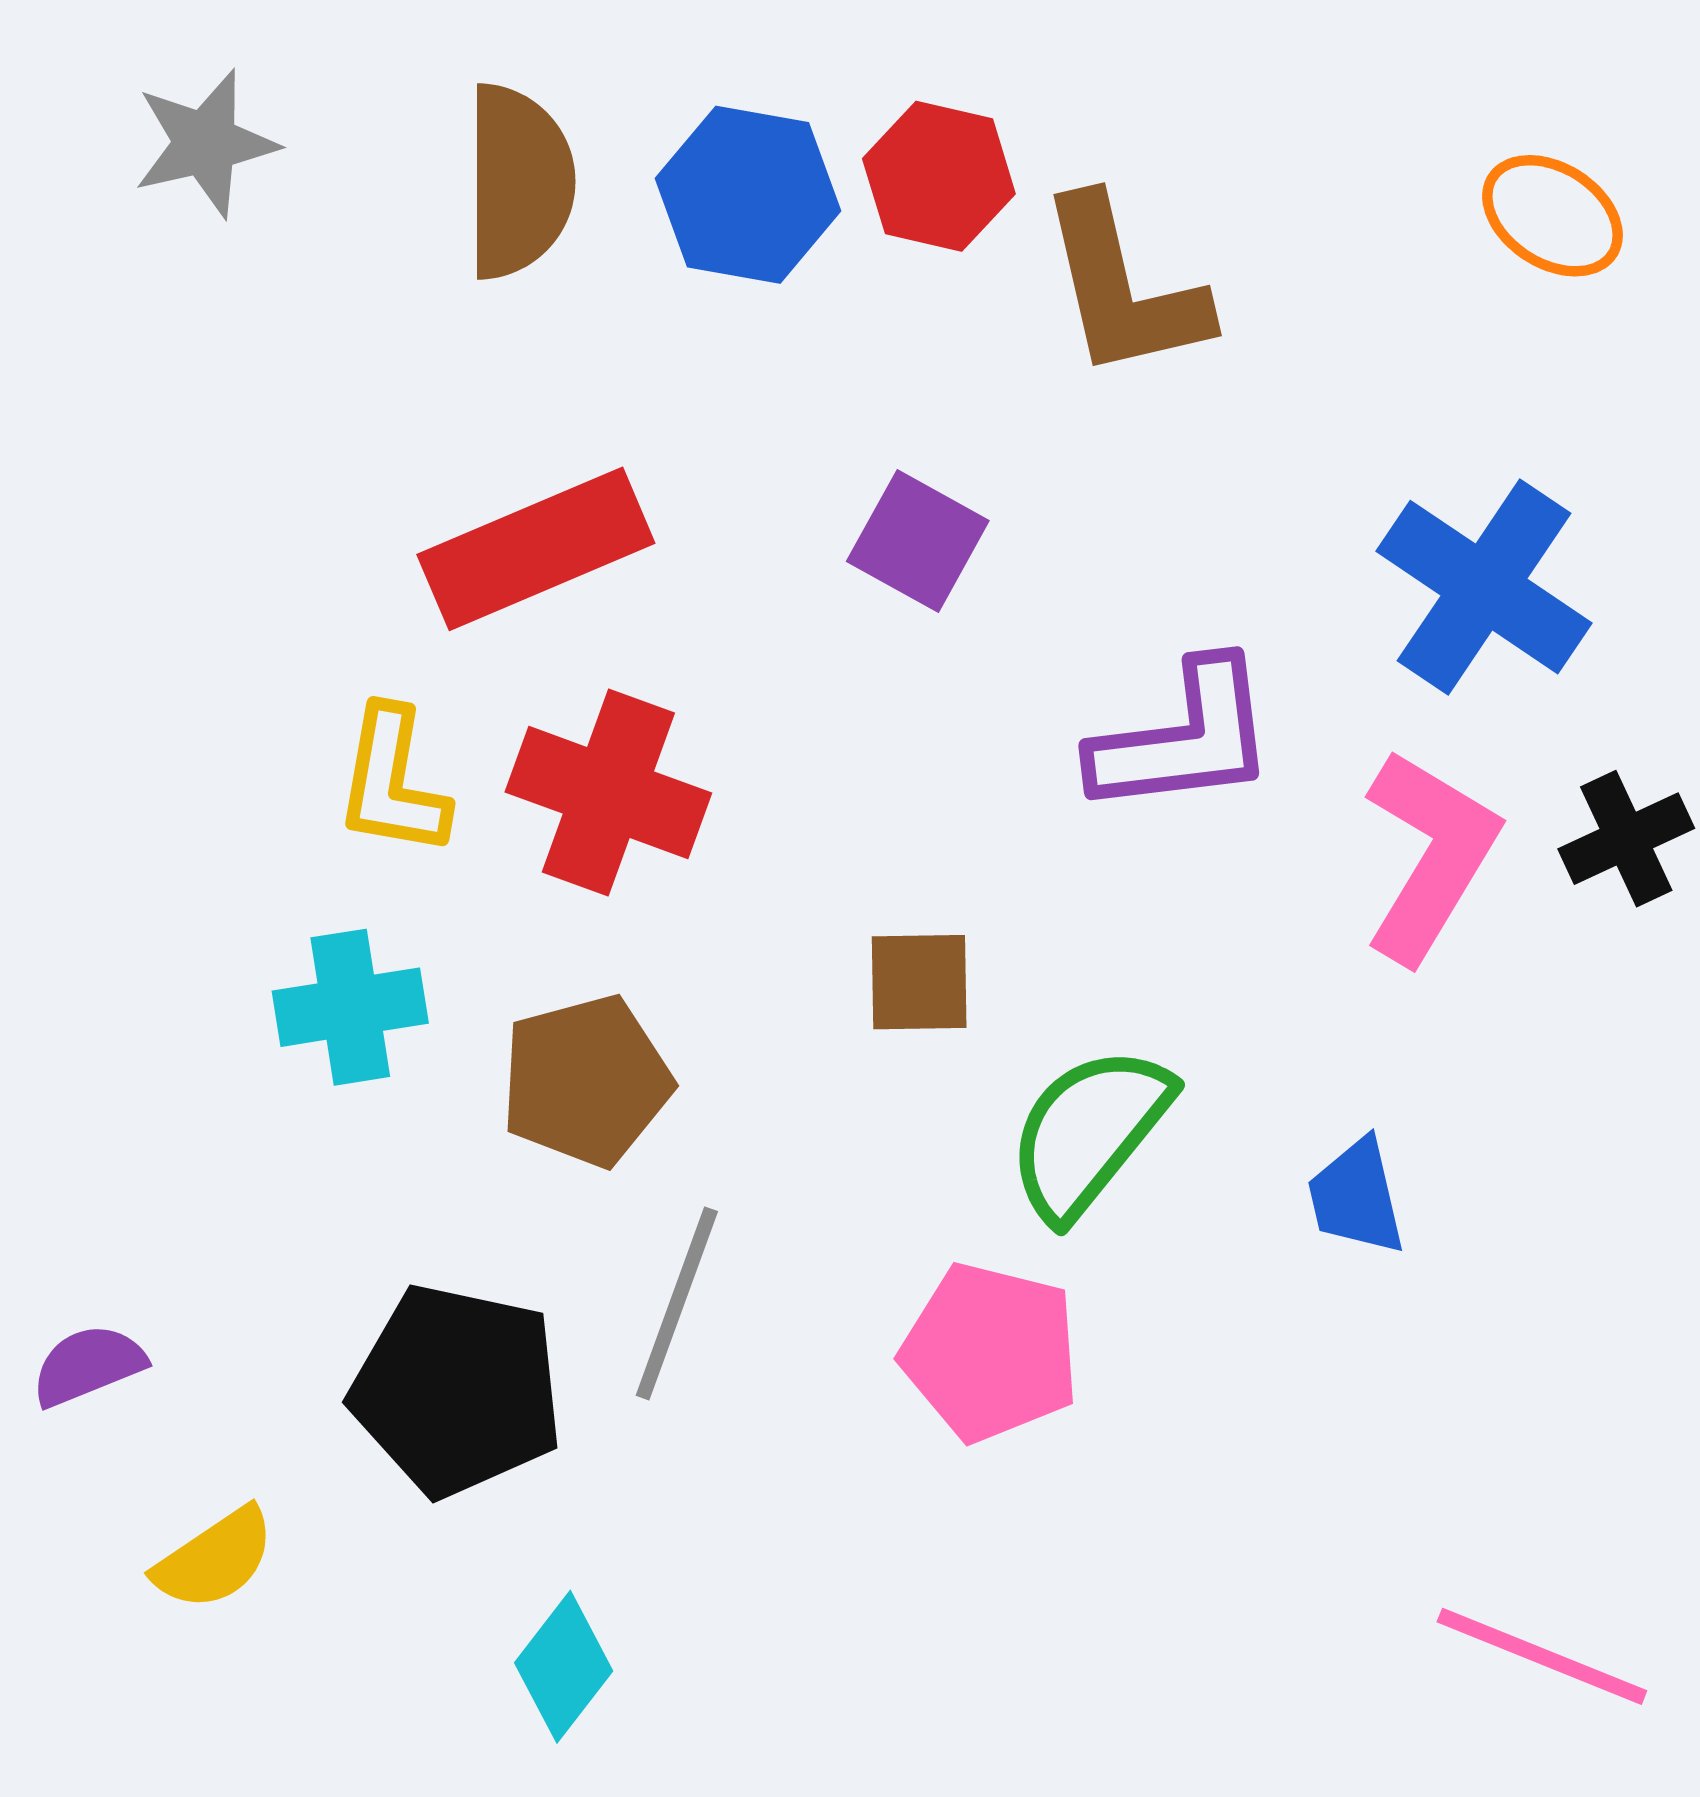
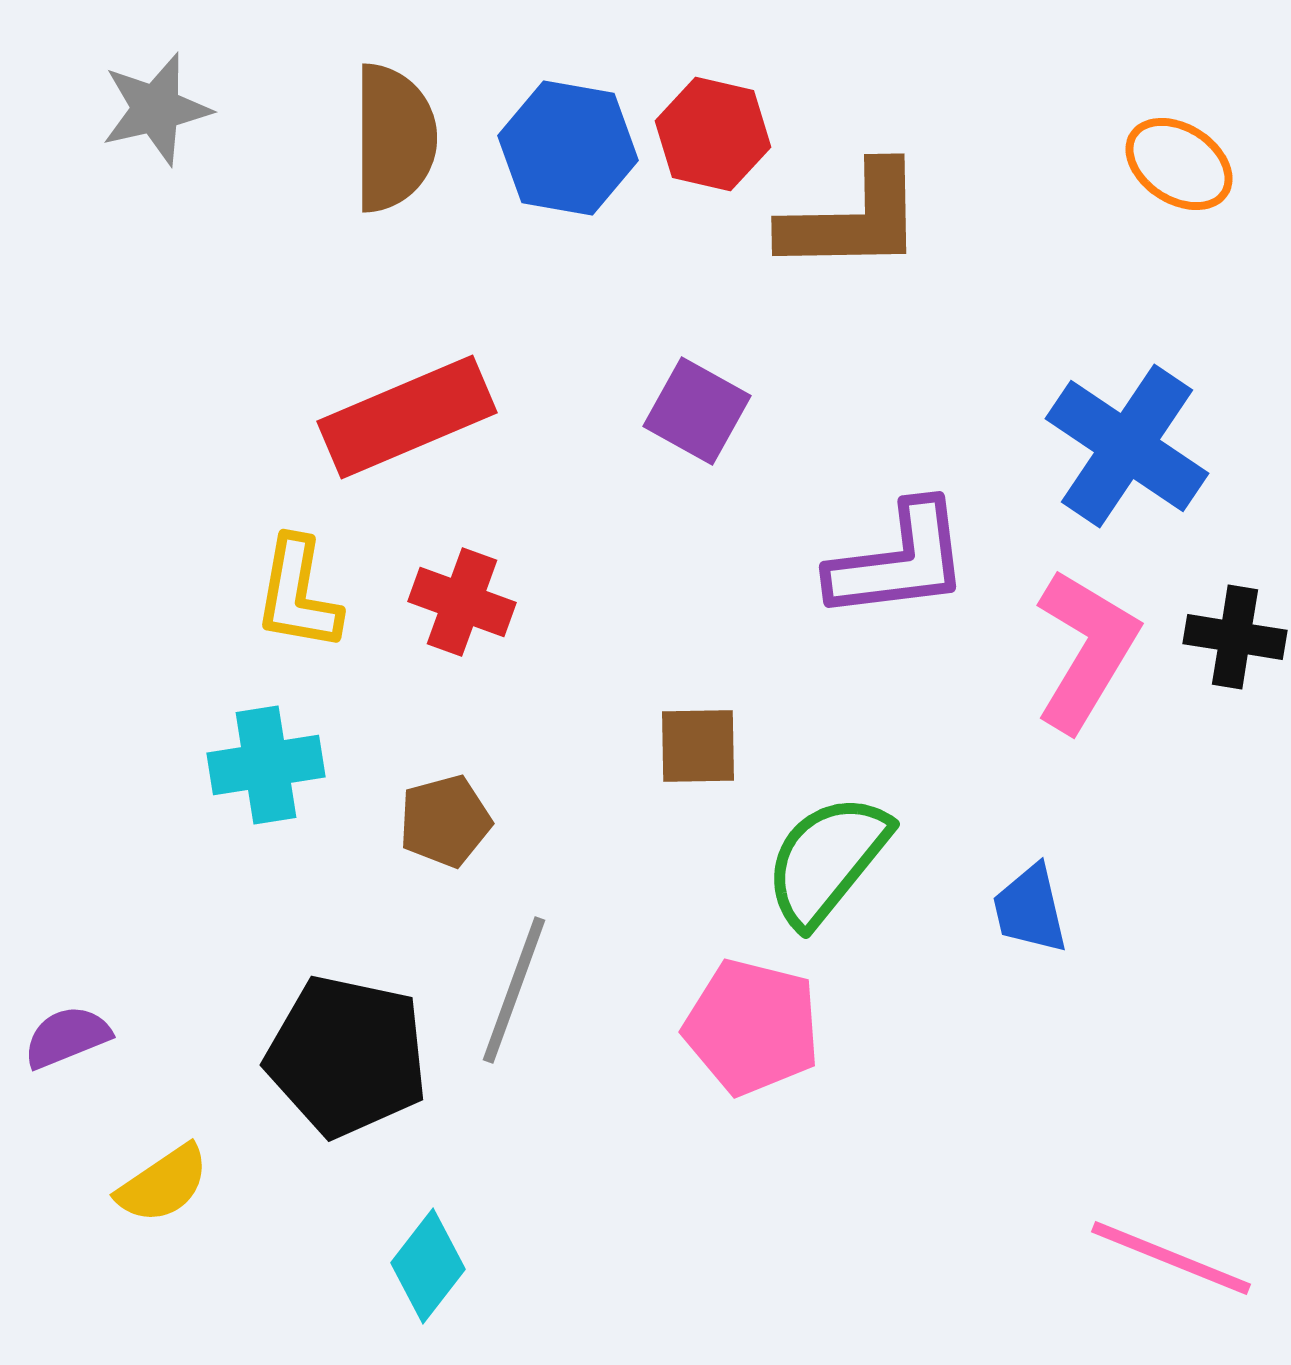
brown L-shape: (1123, 288) -> (853, 219), turned -78
red cross: (608, 792) -> (462, 602), size x0.7
black cross: (1626, 839) -> (1235, 637), turned 34
brown pentagon: (586, 1081) -> (445, 821), size x0.7

